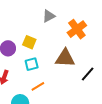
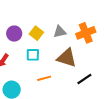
gray triangle: (49, 16) -> (60, 32), moved
orange line: (38, 86) -> (44, 78), moved

